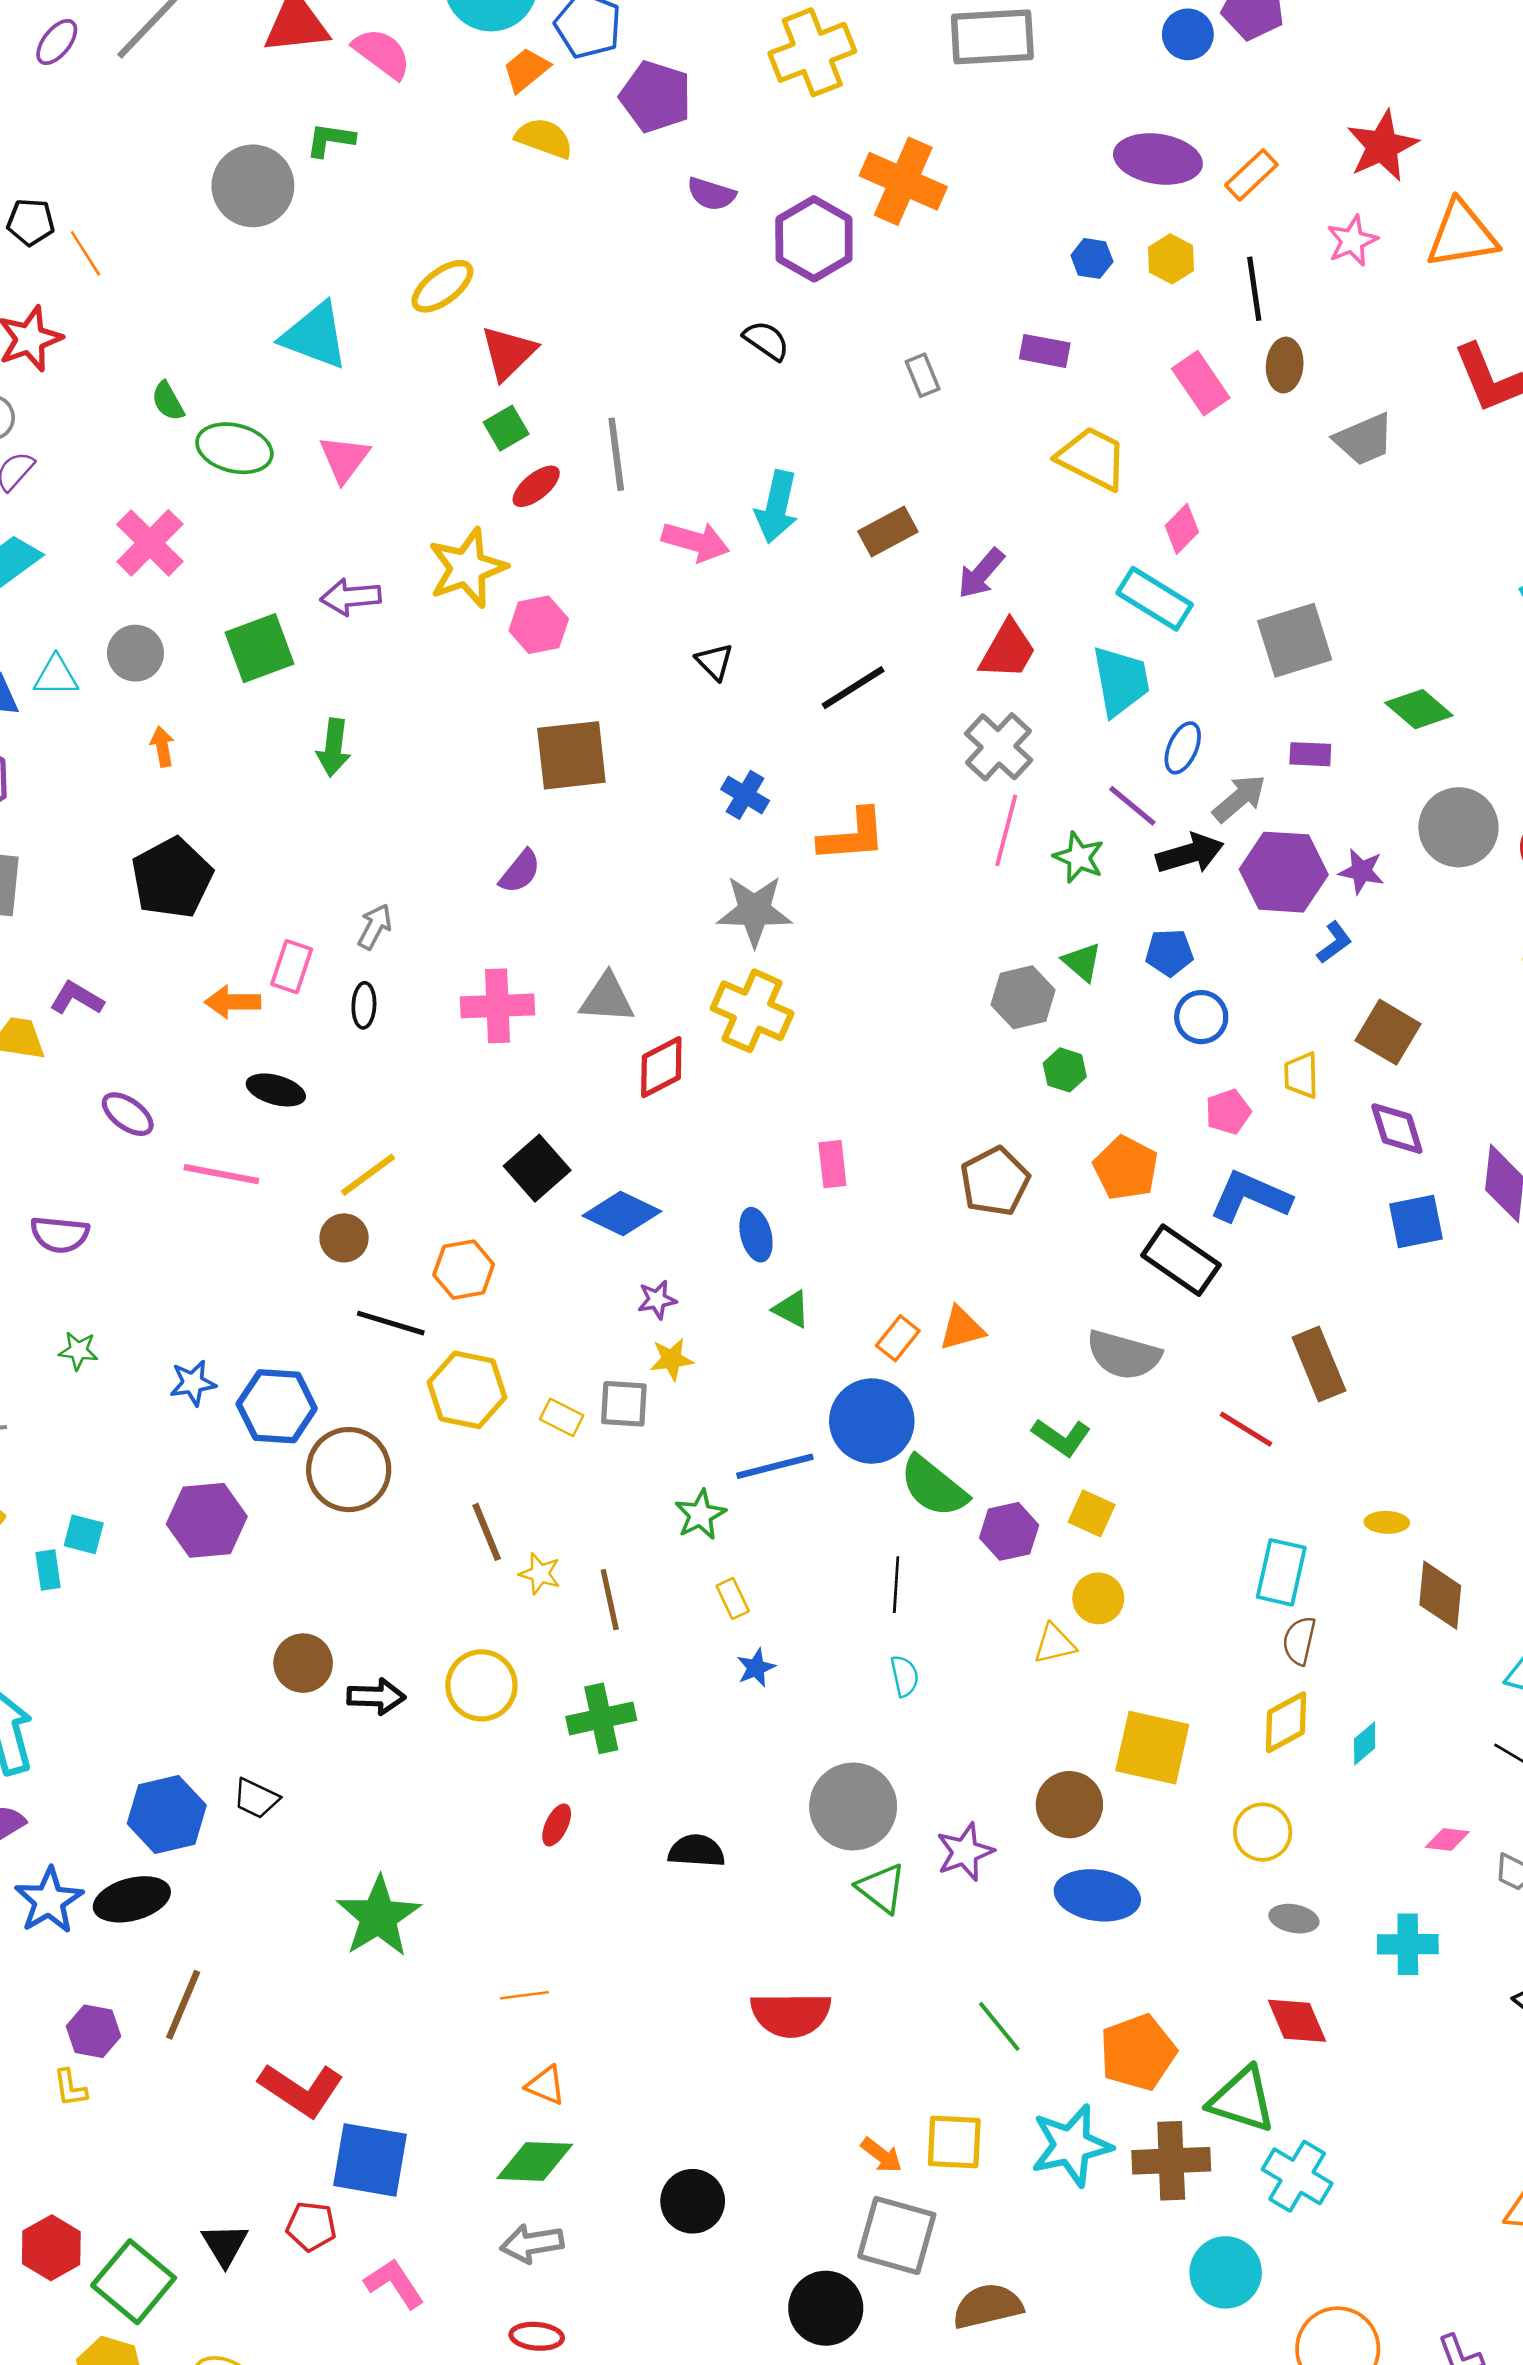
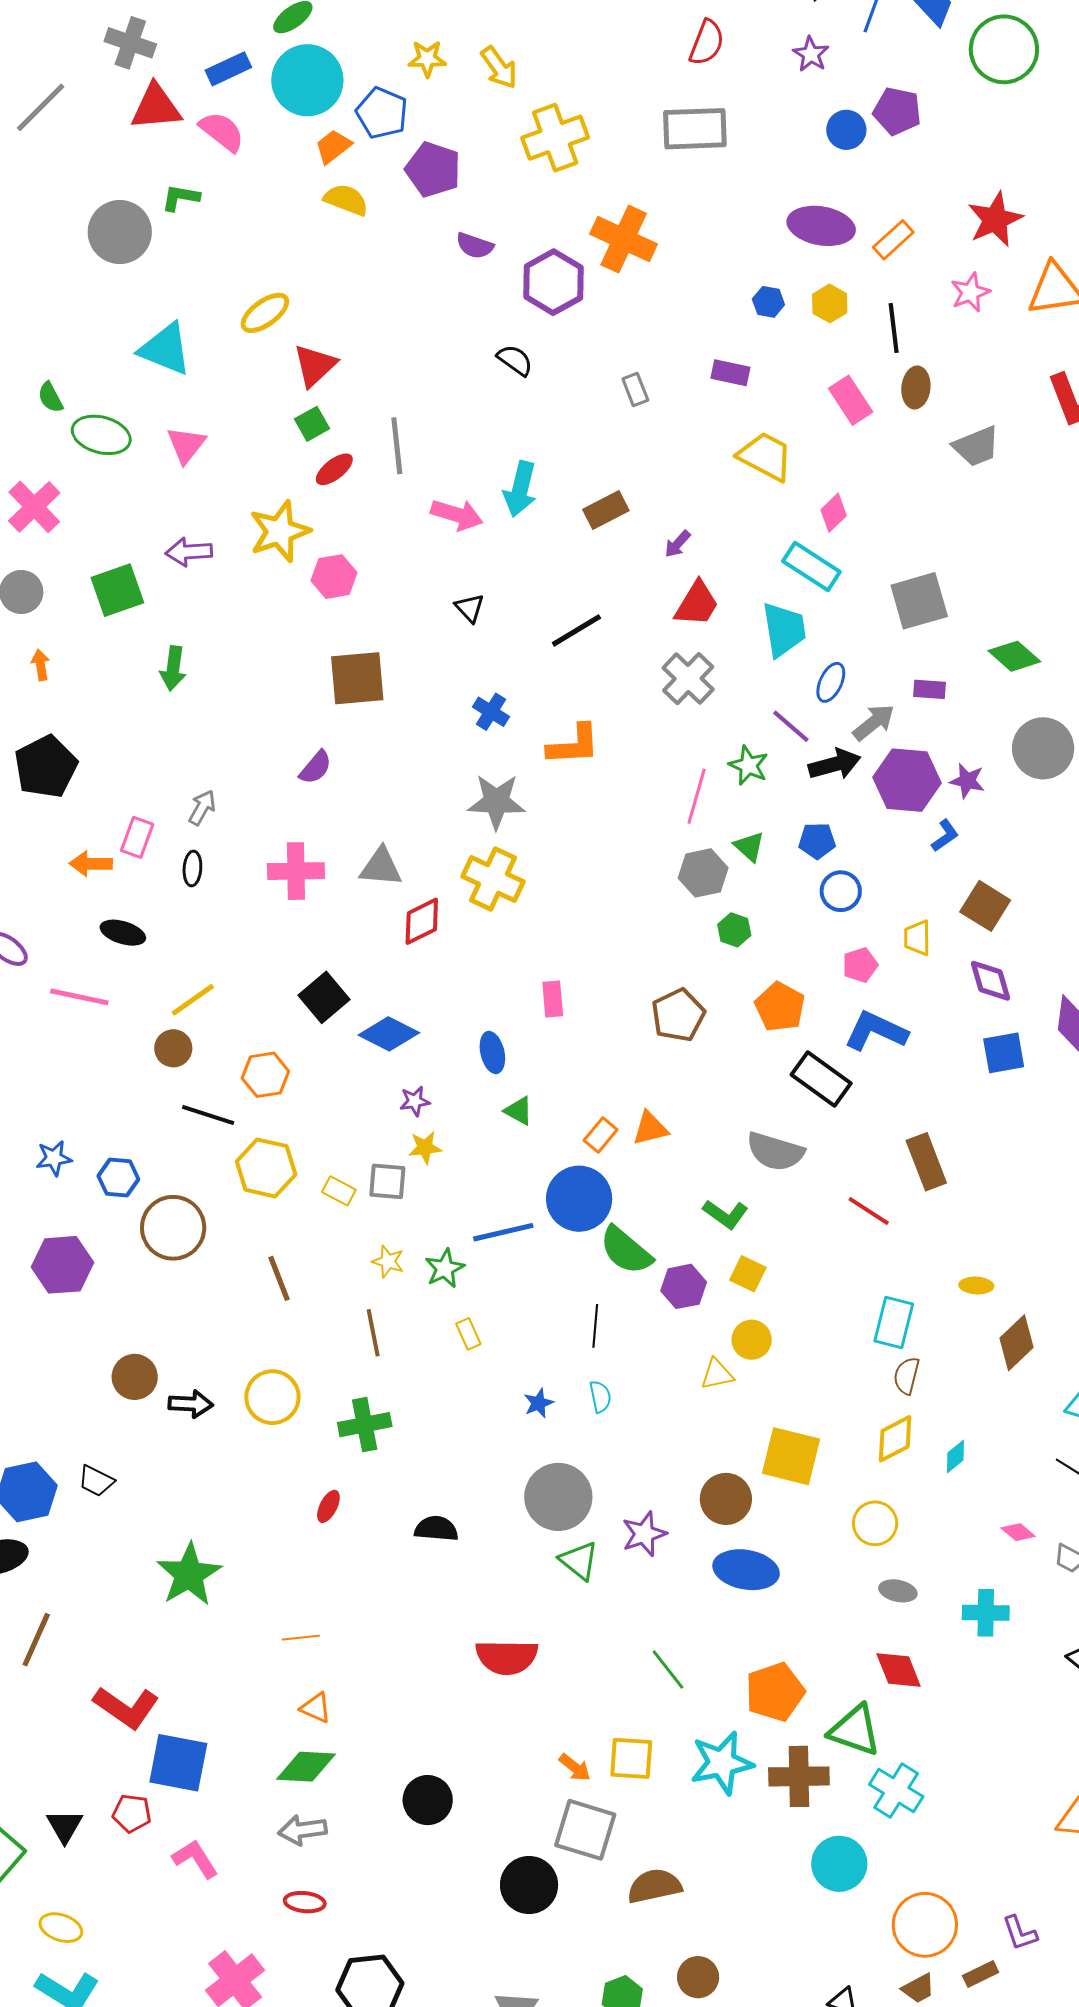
purple arrow: (981, 573) -> (678, 544), size x0.7
pink line: (1006, 830) -> (697, 796), moved
blue hexagon: (277, 1406) -> (118, 1178), size x0.7
yellow star: (540, 1574) -> (388, 1261), moved
brown diamond: (1440, 1595) -> (1016, 1343), turned 40
blue star: (756, 1668) -> (539, 1403), moved
pink diamond: (1447, 1840) -> (1018, 1532), turned 32

